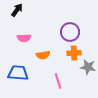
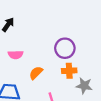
orange semicircle: (43, 55) -> (36, 73), turned 144

